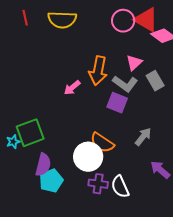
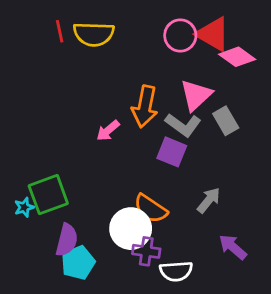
red line: (25, 18) -> (60, 31), moved
pink triangle: (134, 63) -> (196, 95), size x1.4
purple cross: (98, 184) -> (146, 251), moved
white semicircle: (120, 187) -> (176, 271), turned -70

